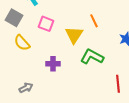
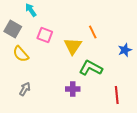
purple cross: (53, 64) -> (73, 89), moved
gray arrow: (26, 88) -> (25, 89), moved, turned -32

